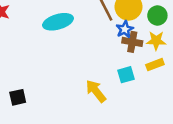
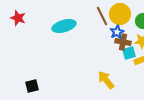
cyan square: (126, 75) -> (129, 53), moved
yellow arrow: (96, 91) -> (106, 80), moved

